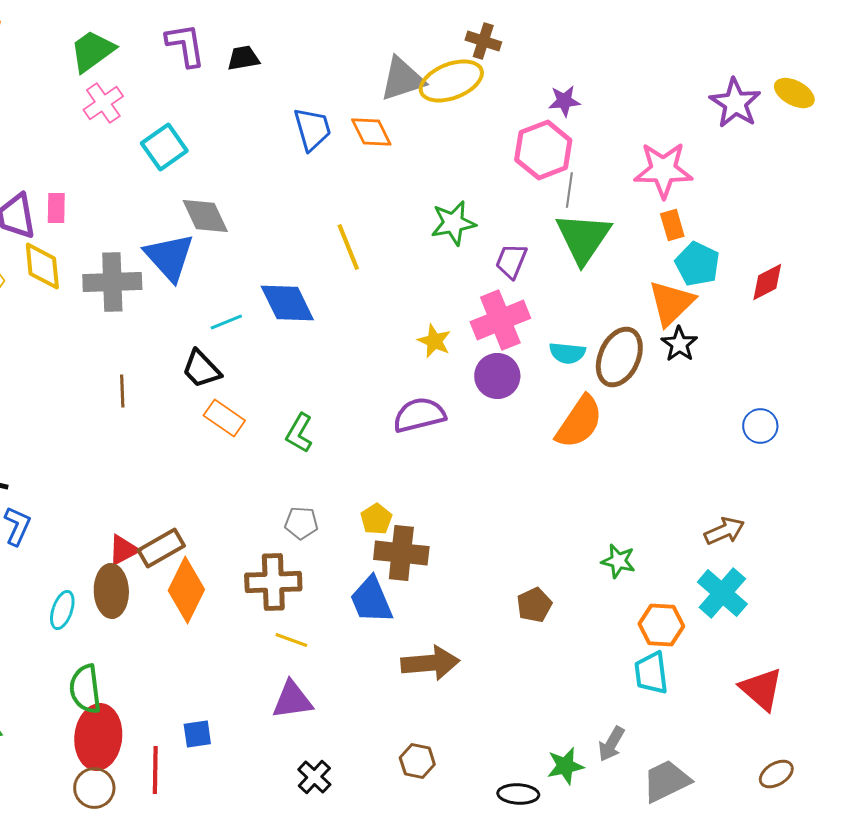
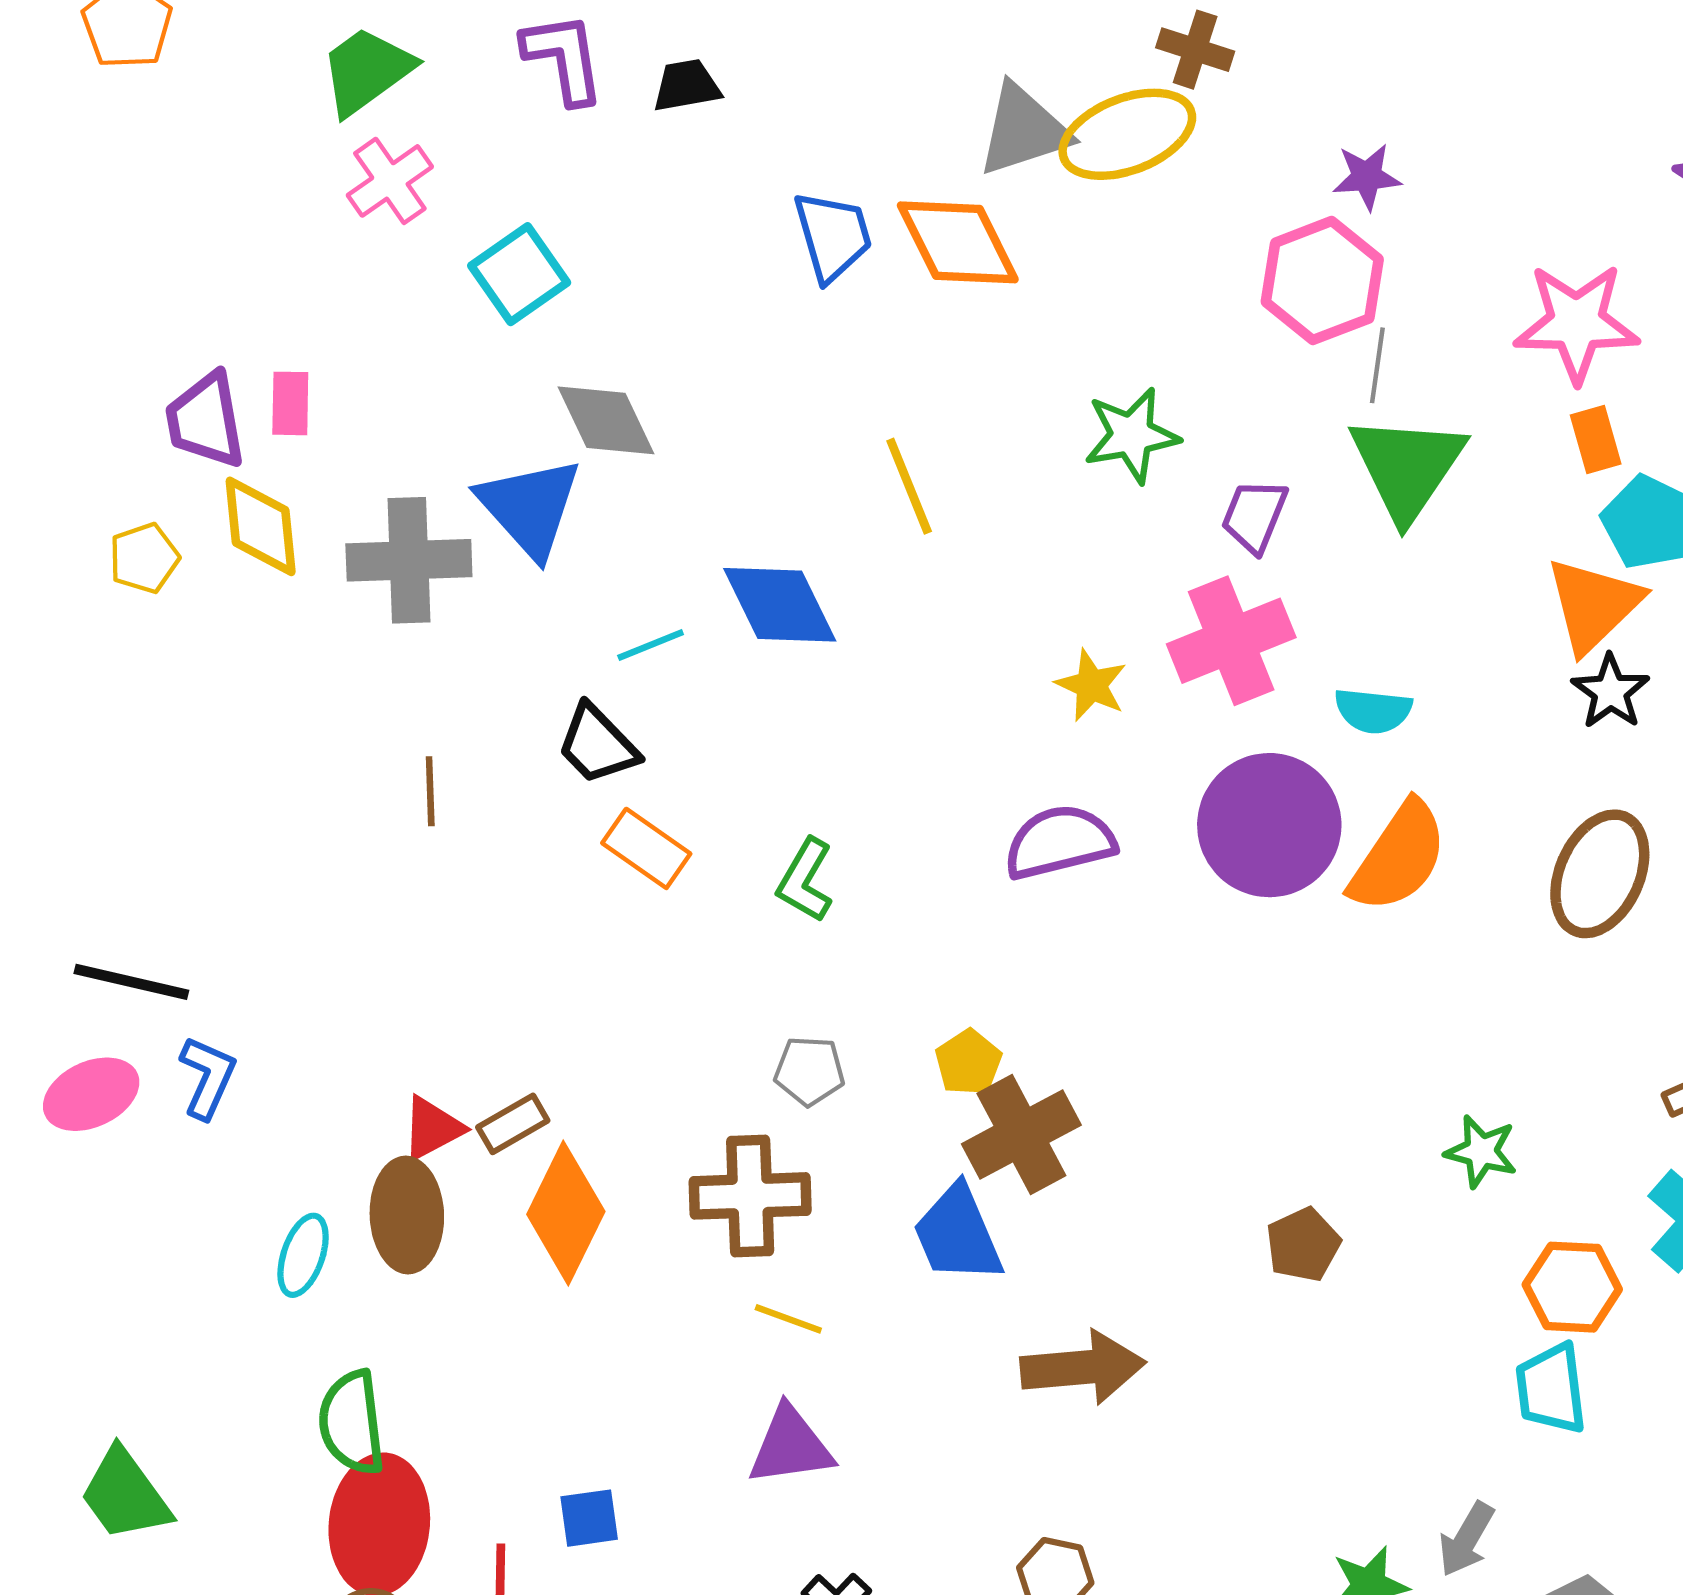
orange diamond: (371, 132) -> (958, 242), size x1.4
brown ellipse: (619, 357) -> (1600, 874), moved
purple circle: (497, 376) -> (1269, 825), moved, size x1.5
brown rectangle: (161, 548) -> (513, 1124), size x0.7
brown cross: (401, 553) -> (1021, 1134), turned -34

